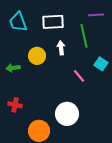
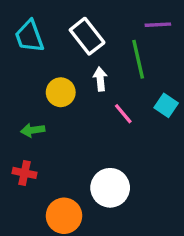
white rectangle: (53, 22) -> (87, 36), turned 55
green arrow: (13, 68) -> (33, 130), moved
pink line: (79, 76) -> (123, 114), moved

